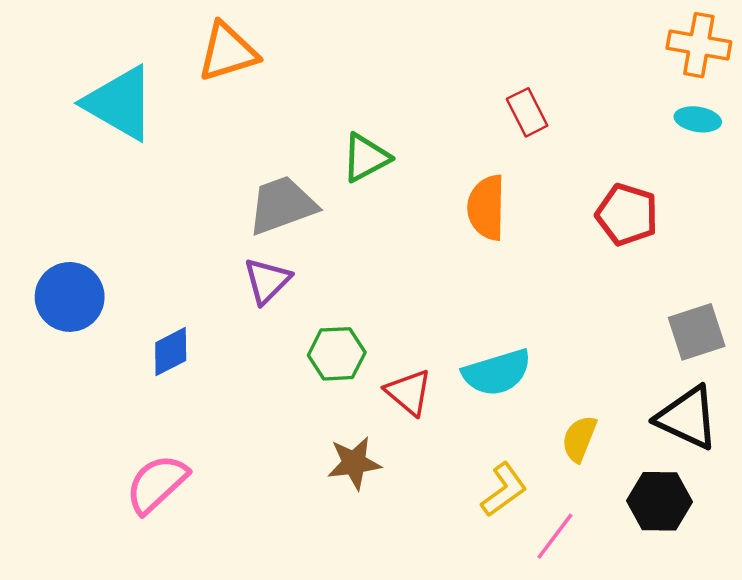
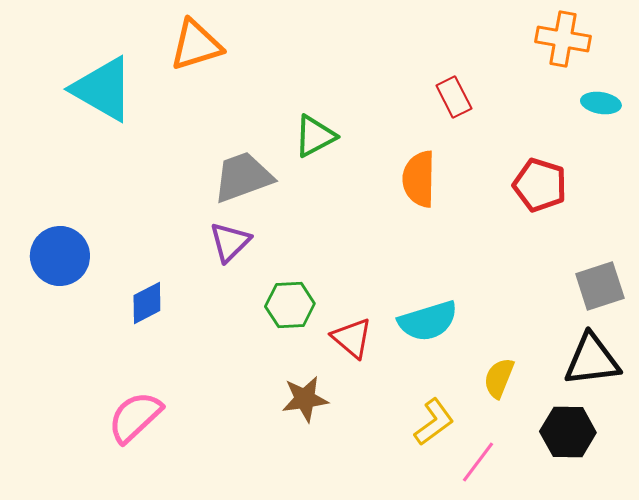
orange cross: (699, 45) -> (563, 39), moved
black triangle: (687, 418) -> (592, 360), turned -32

